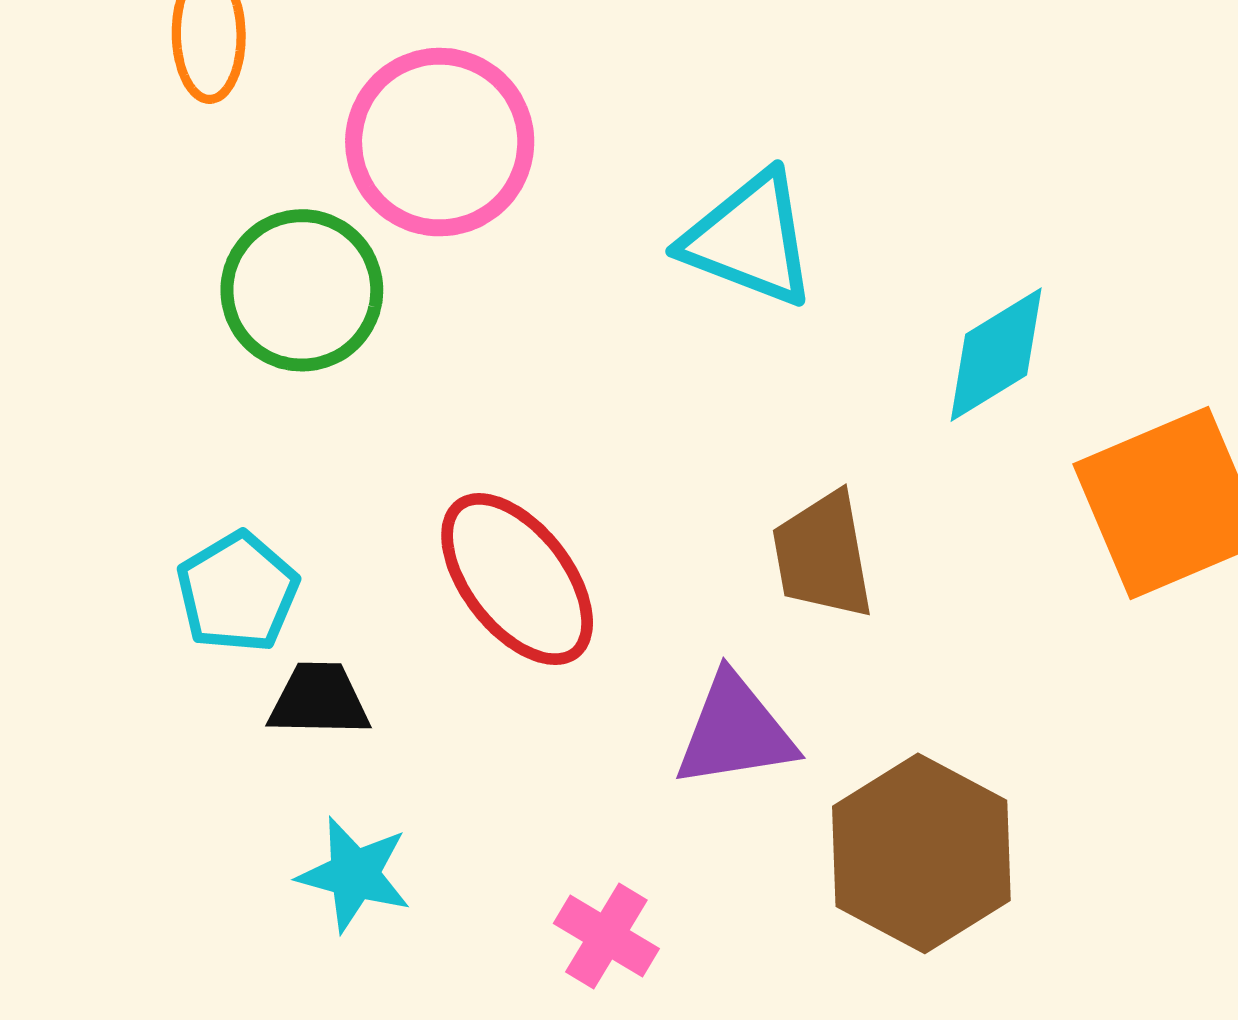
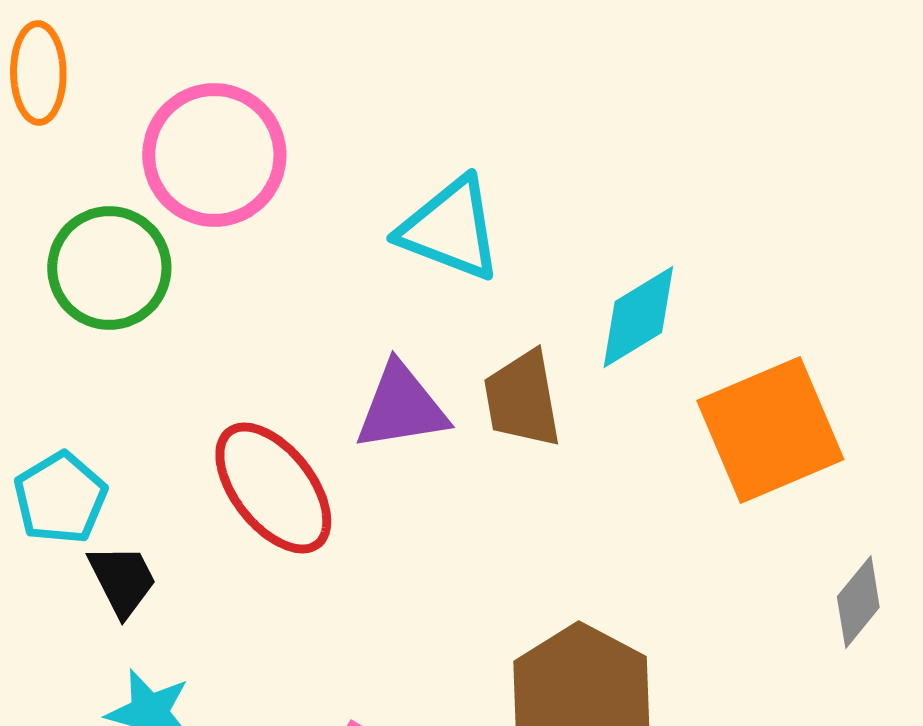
brown trapezoid: (823, 555) -> (522, 399), moved
black trapezoid: (319, 700) -> (122, 580), turned 62
purple triangle: (735, 731) -> (401, 407), moved

